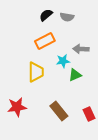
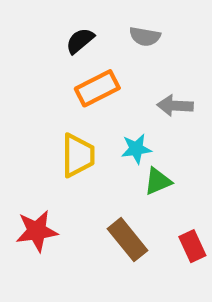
black semicircle: (46, 15) -> (80, 41), moved
cyan star: (63, 61) -> (136, 149), moved
green triangle: (75, 75) -> (158, 181), moved

